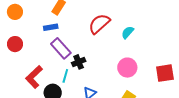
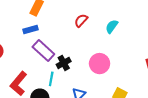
red semicircle: (99, 24) -> (81, 21), size x0.6
pink circle: (127, 68) -> (100, 64), moved

